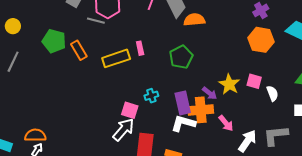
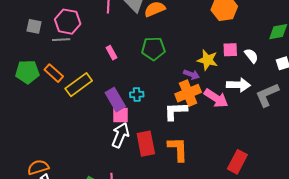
green pentagon: (181, 57) -> (153, 49), turned -30
yellow rectangle: (116, 58) -> (79, 85), moved
cyan cross: (151, 96) -> (137, 94), turned 32
purple rectangle: (183, 103) -> (115, 100), moved
pink arrow: (226, 123) -> (216, 98), size x1.4
white arrow: (247, 141) -> (238, 85), moved, turned 75

